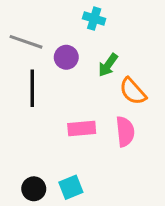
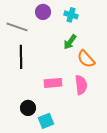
cyan cross: (94, 19) -> (71, 15), moved
purple circle: (66, 57) -> (43, 12), moved
black circle: (34, 189) -> (28, 108), moved

